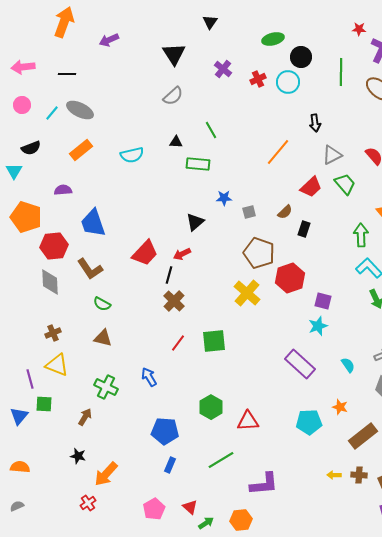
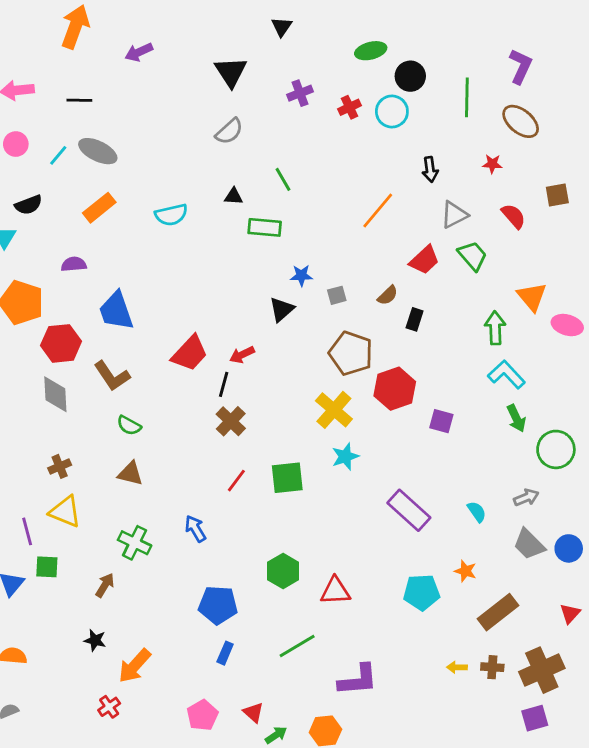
red star: (359, 29) -> (492, 164), moved
purple cross: (223, 69) -> (300, 93), turned 30
black triangle: (195, 222) -> (282, 309), moved
cyan star: (318, 326) -> (345, 457), moved

